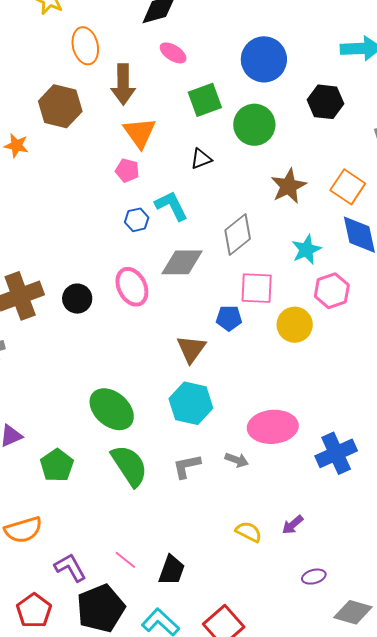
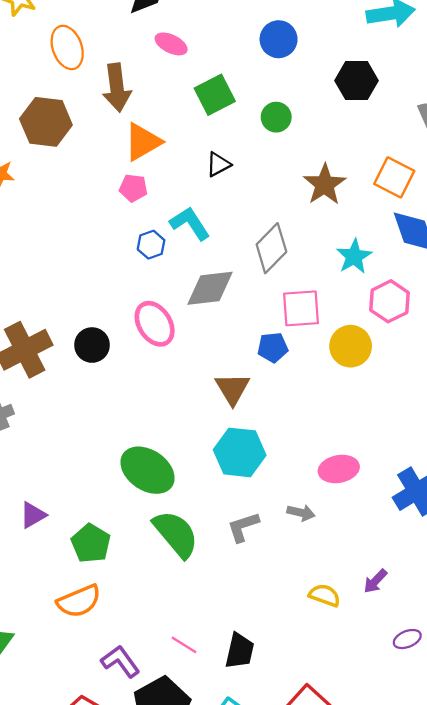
blue circle: (264, 59) -> (279, 39), size x0.7
green circle: (254, 125) -> (276, 117), size x0.6
orange triangle: (140, 133) -> (143, 142), turned 42
pink ellipse: (273, 427) -> (339, 469), size x0.7
orange semicircle: (23, 530) -> (79, 601), moved

